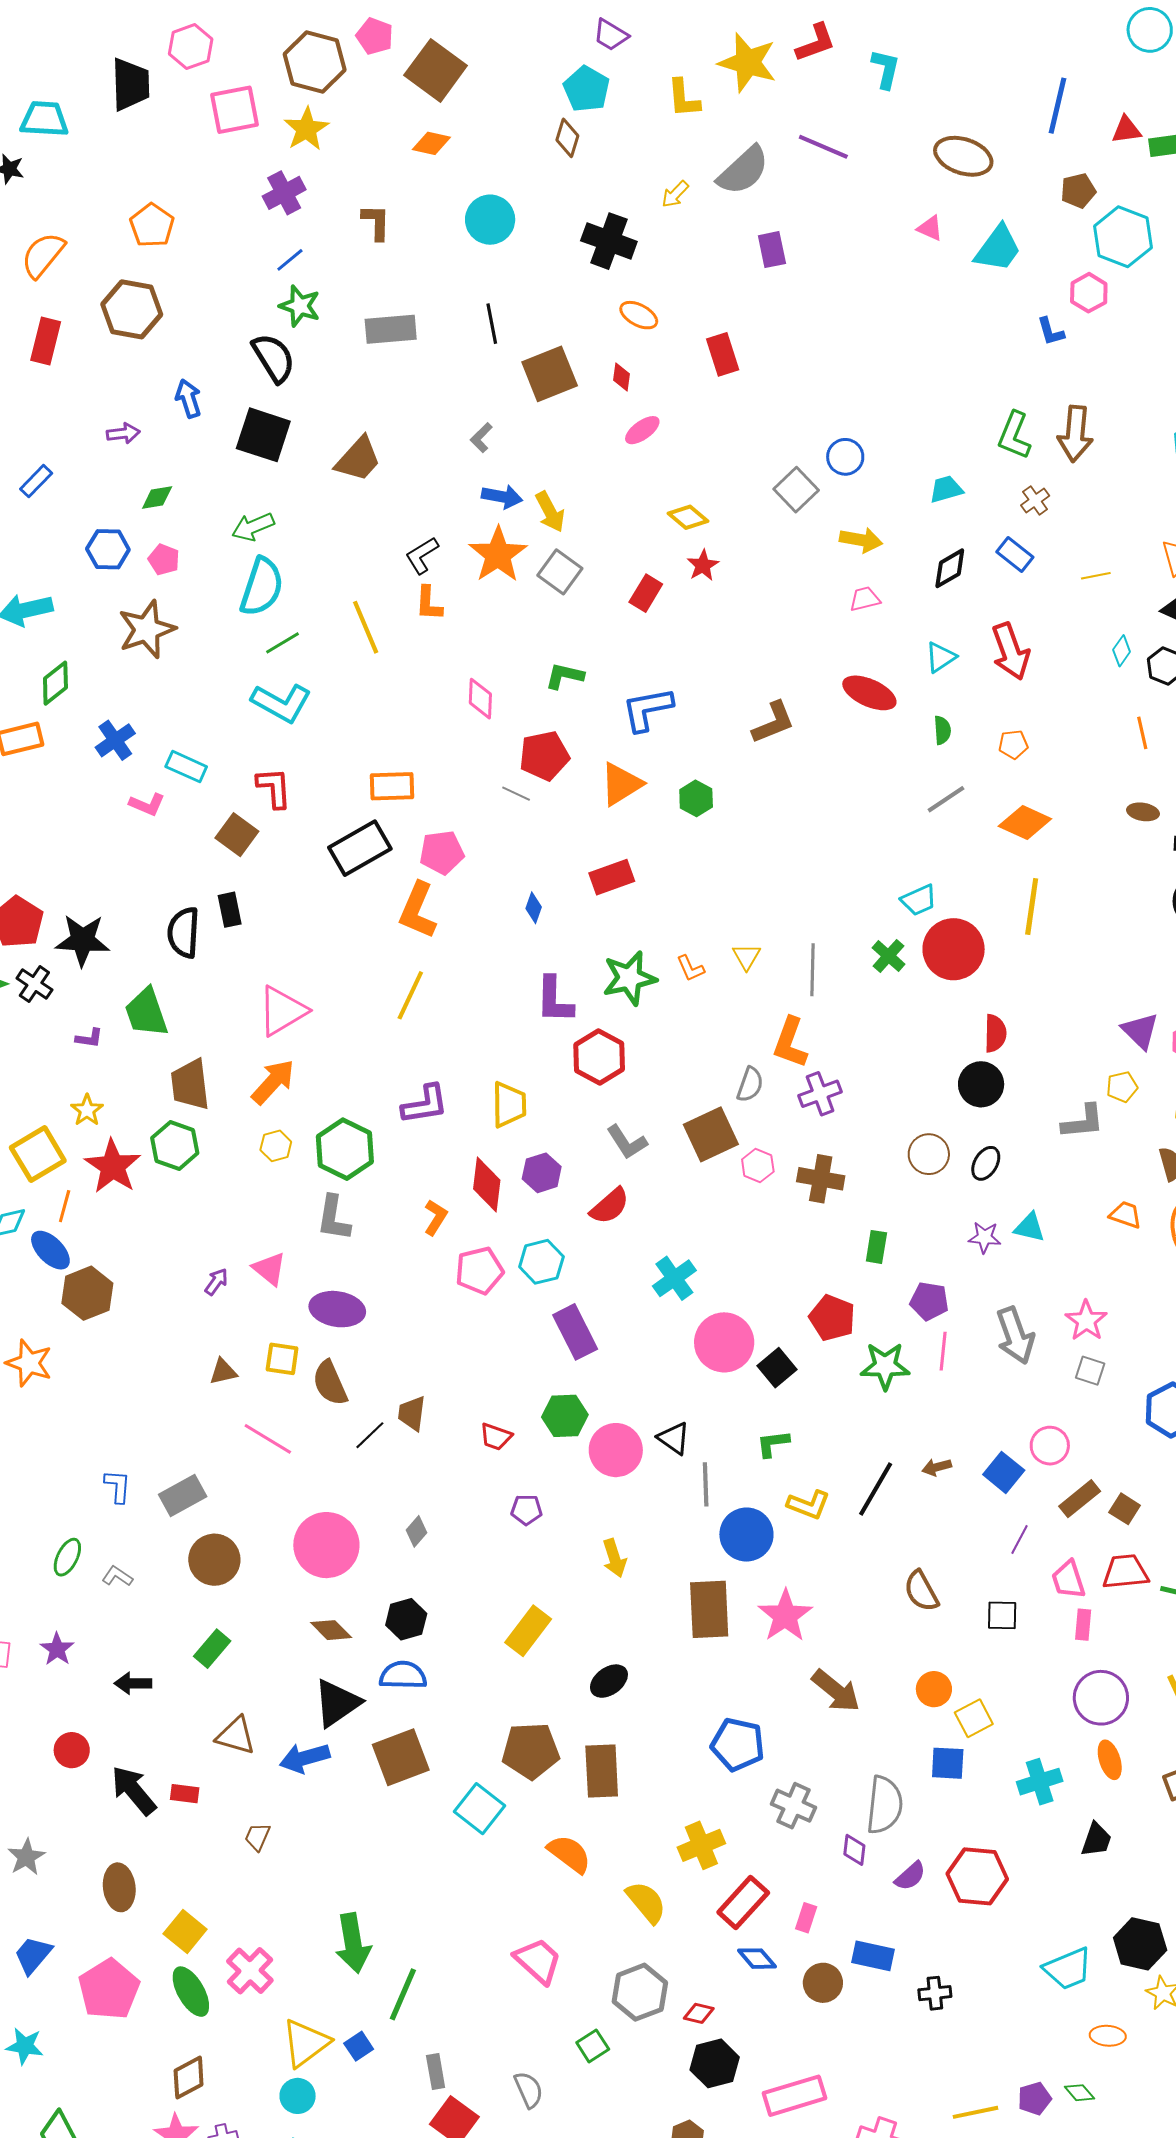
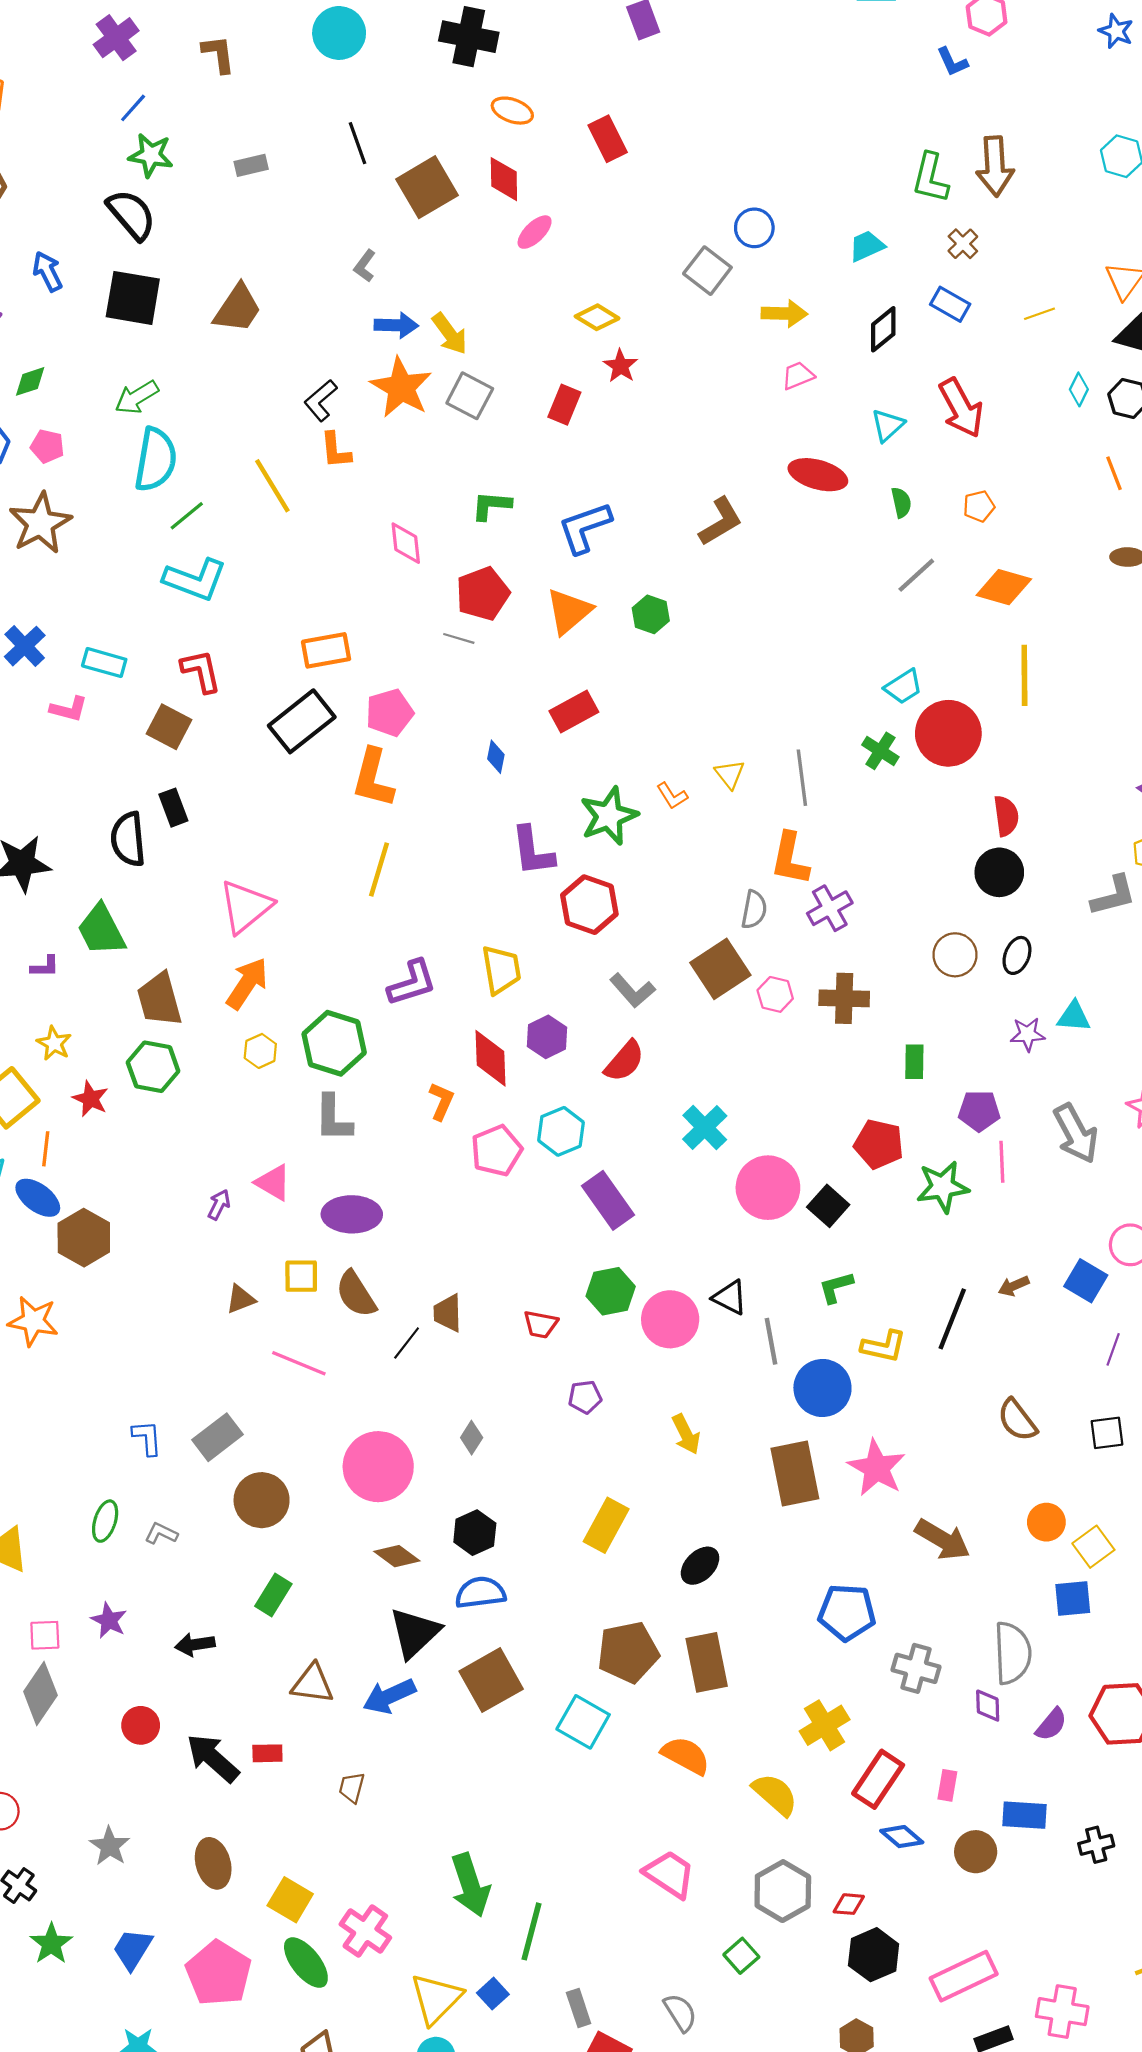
gray rectangle: (391, 329) -> (251, 165), size x0.6
red diamond: (622, 377) -> (504, 179), size x1.5
red star: (113, 1166) -> (90, 1099), size x0.6

